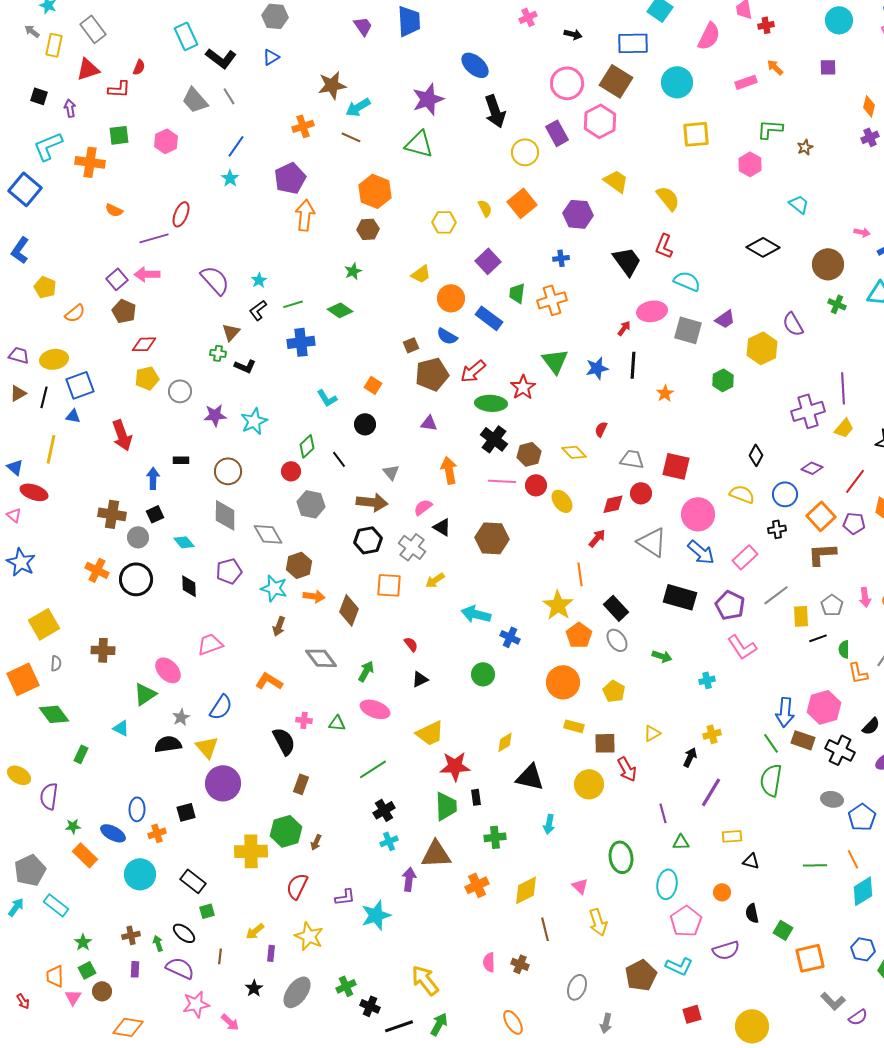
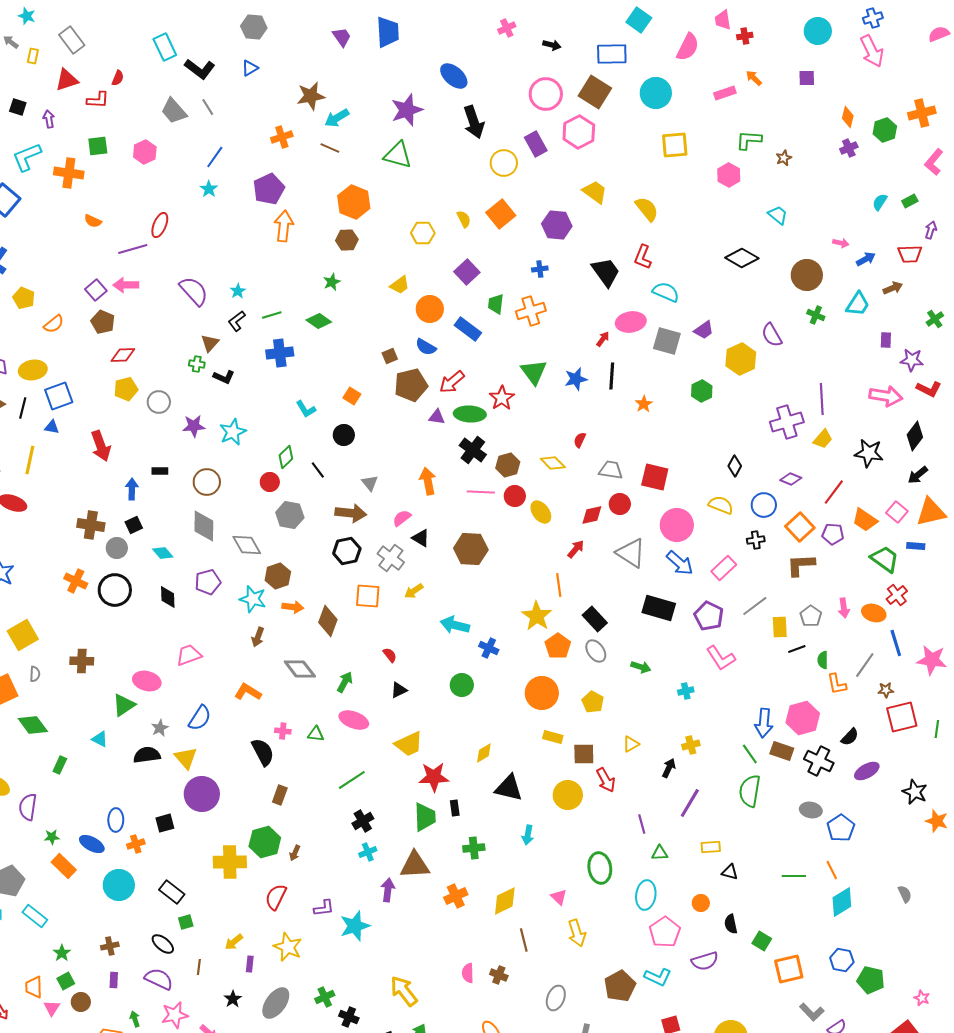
yellow rectangle: (54, 45) -> (33, 56), size x0.7
purple triangle: (429, 423) -> (437, 417), moved
pink ellipse: (168, 670) -> (147, 681), turned -32
green arrow: (158, 943) -> (135, 1019), moved

